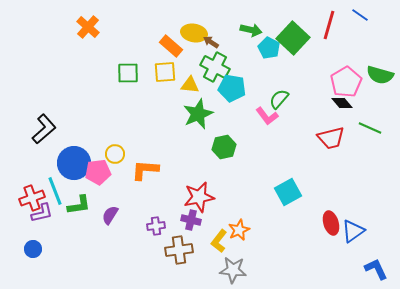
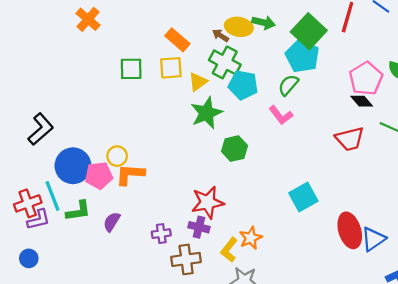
yellow ellipse: (194, 33) -> (239, 27), moved
cyan pentagon: (269, 48) -> (302, 56), moved, size x1.4
yellow triangle: (190, 85) -> (198, 82), turned -42
green semicircle: (279, 99) -> (288, 85), moved
orange L-shape: (145, 170) -> (130, 174), moved
red ellipse: (331, 223) -> (350, 230), size x1.4

